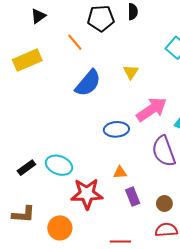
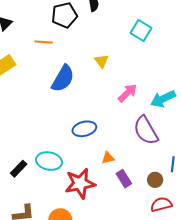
orange line: (75, 42) -> (44, 42), turned -36
pink arrow: (152, 109) -> (127, 93), size x0.7
blue ellipse: (116, 129) -> (84, 129), moved

